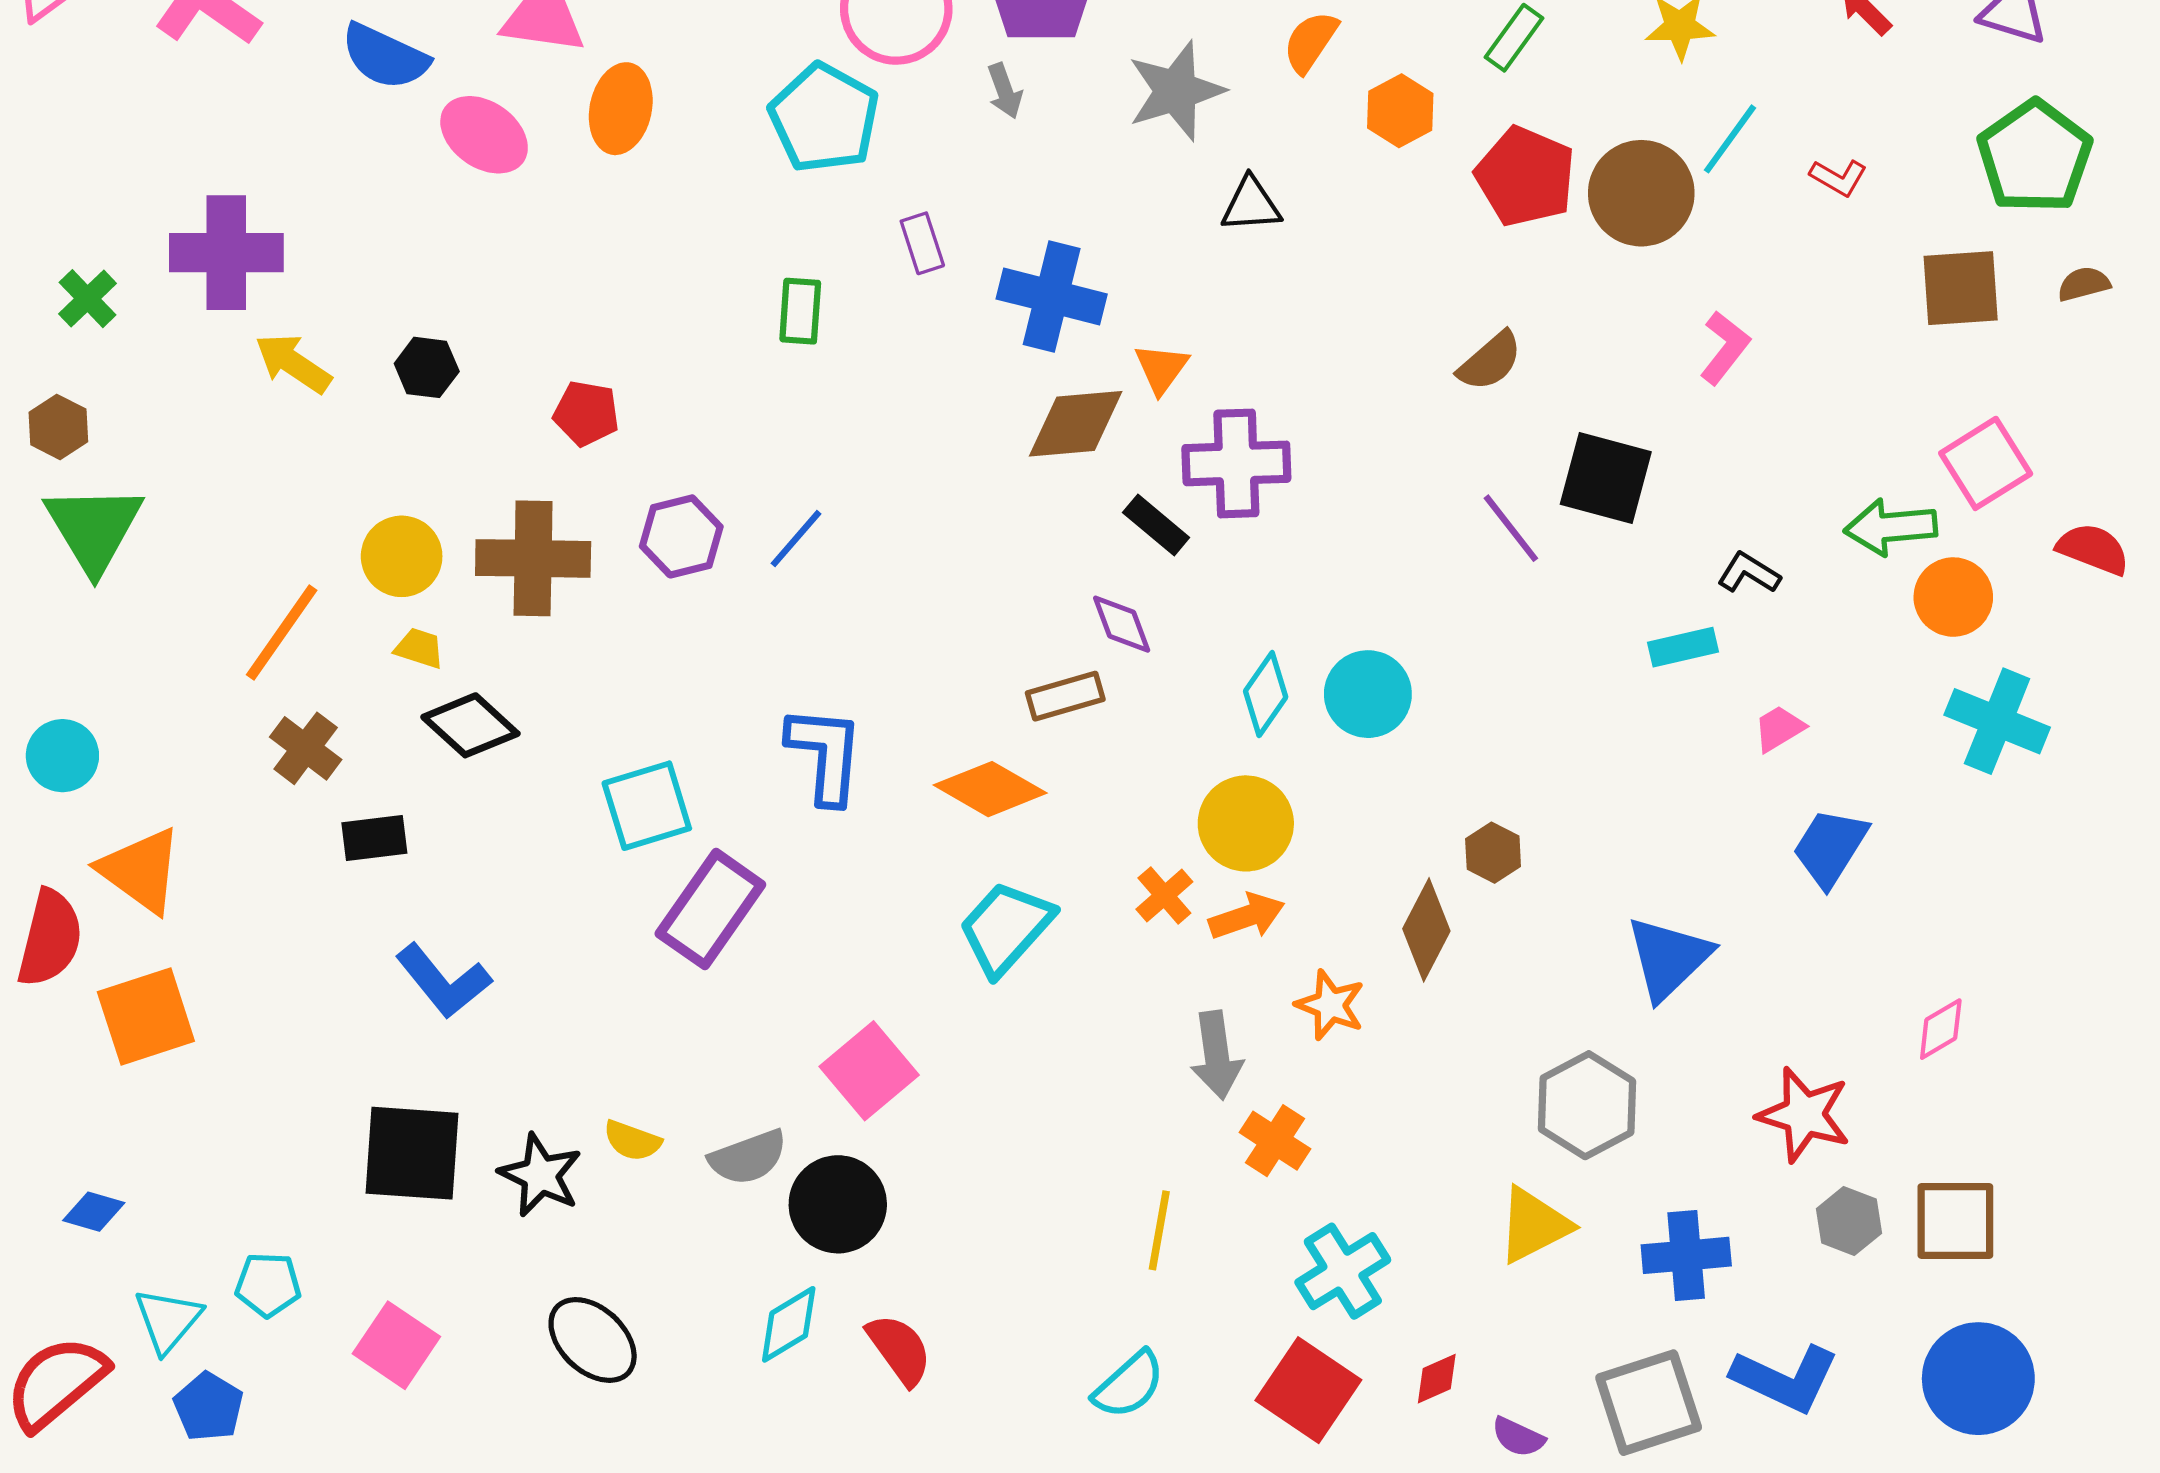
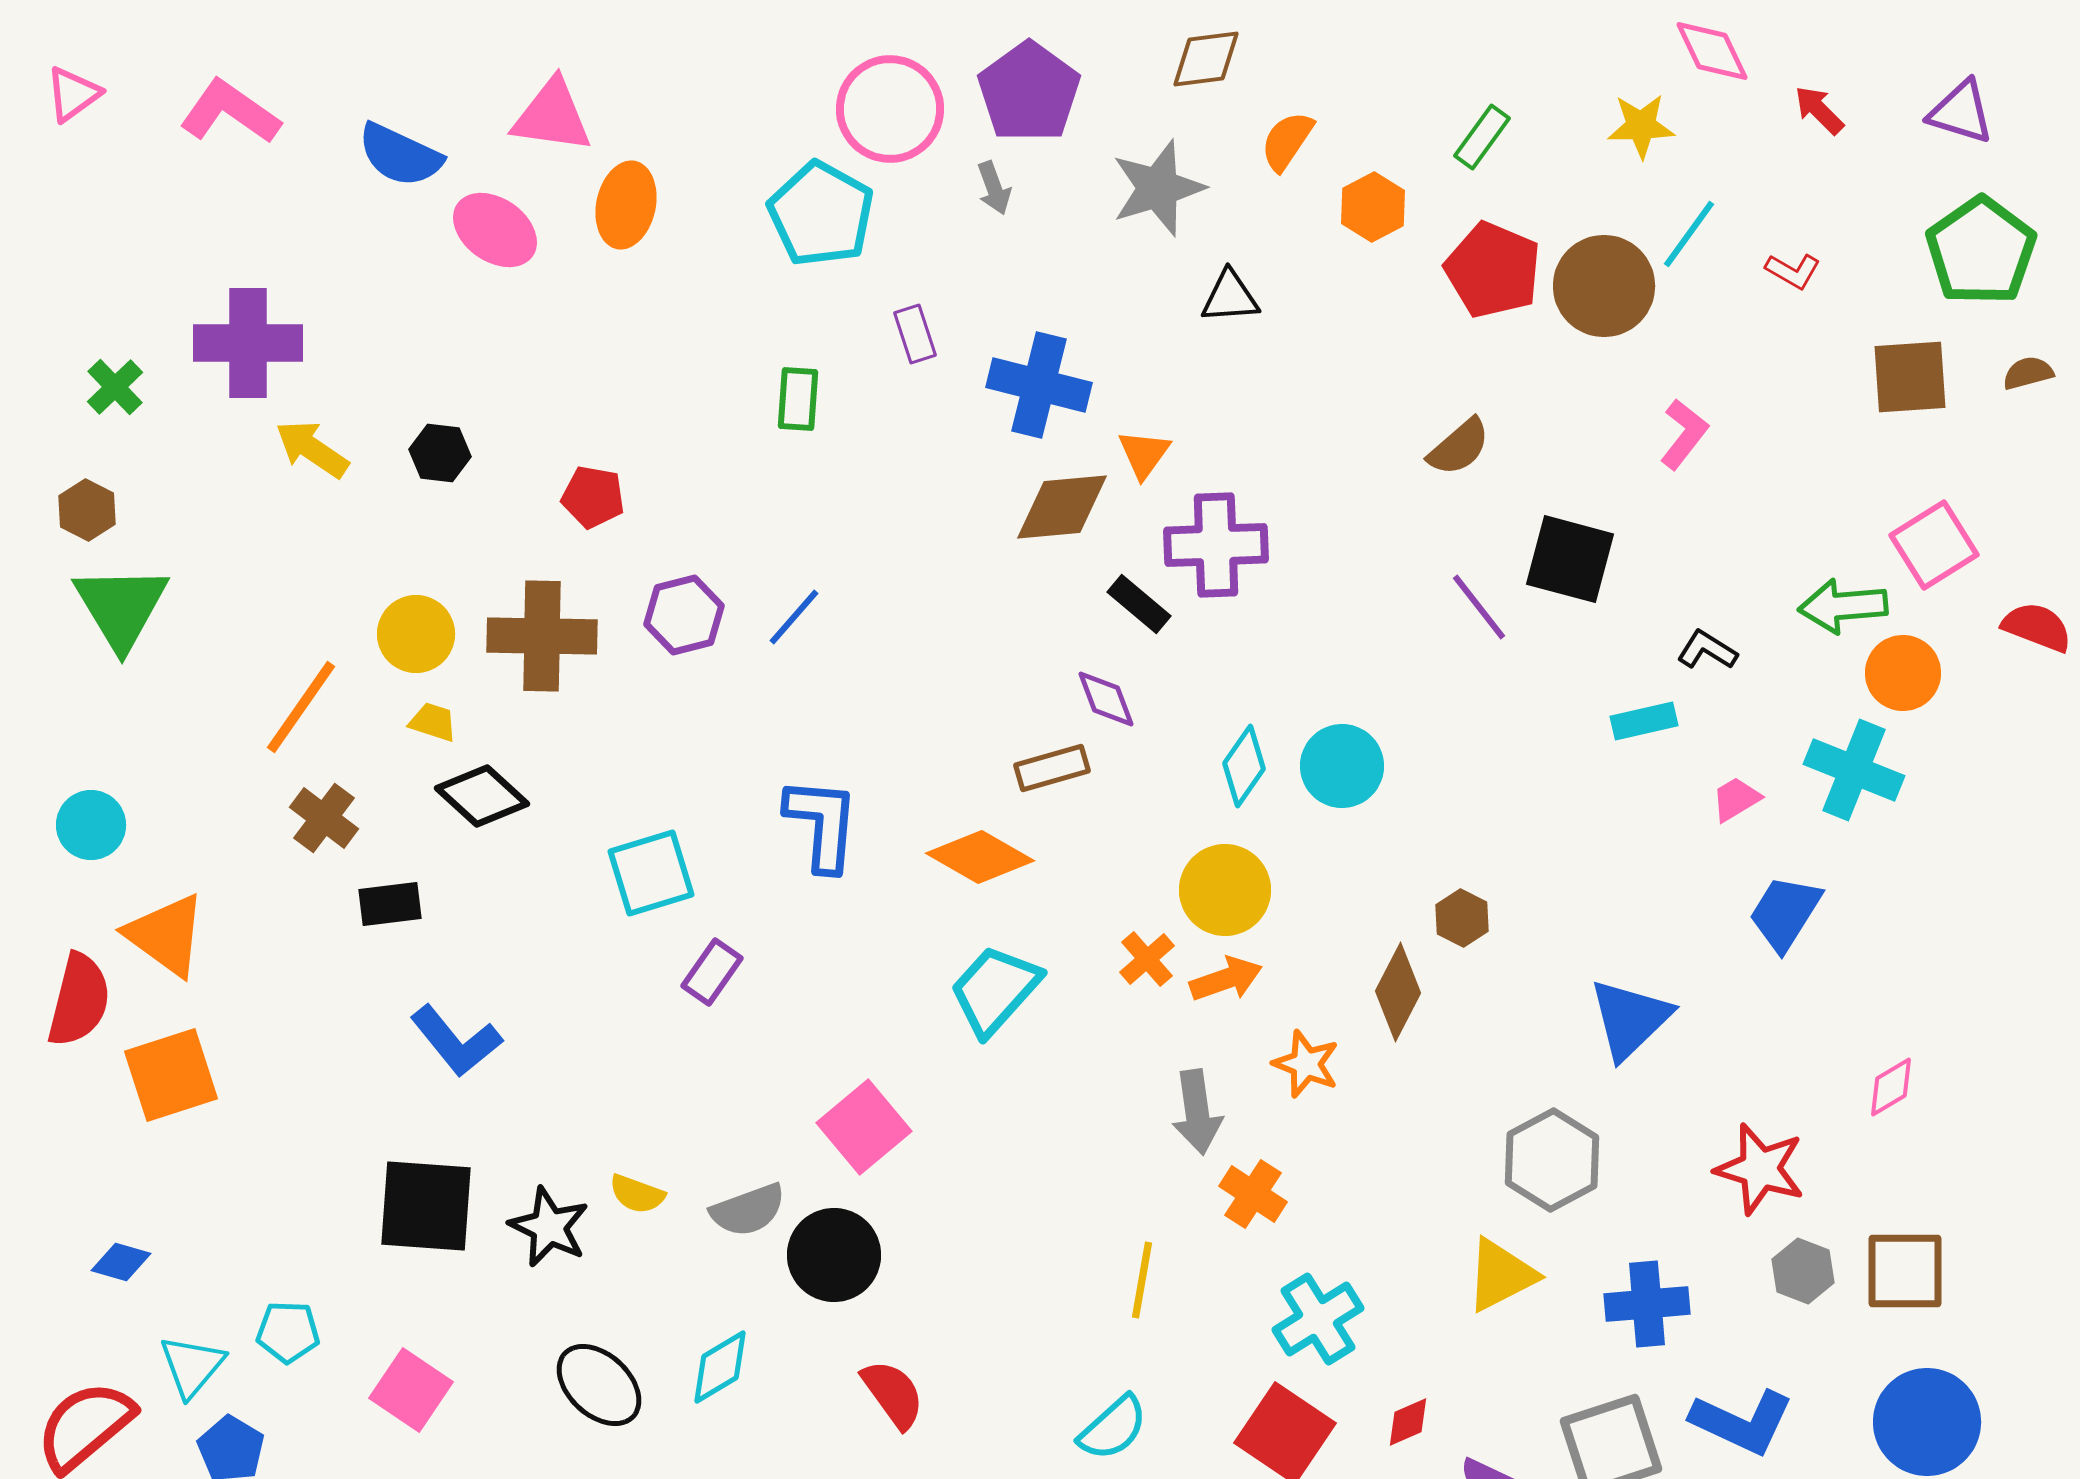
cyan cross: (1997, 721) -> (1854, 770), moved
purple rectangle: (710, 909) -> (712, 972), size x0.6
cyan diamond: (789, 1324) -> (720, 1367), moved

